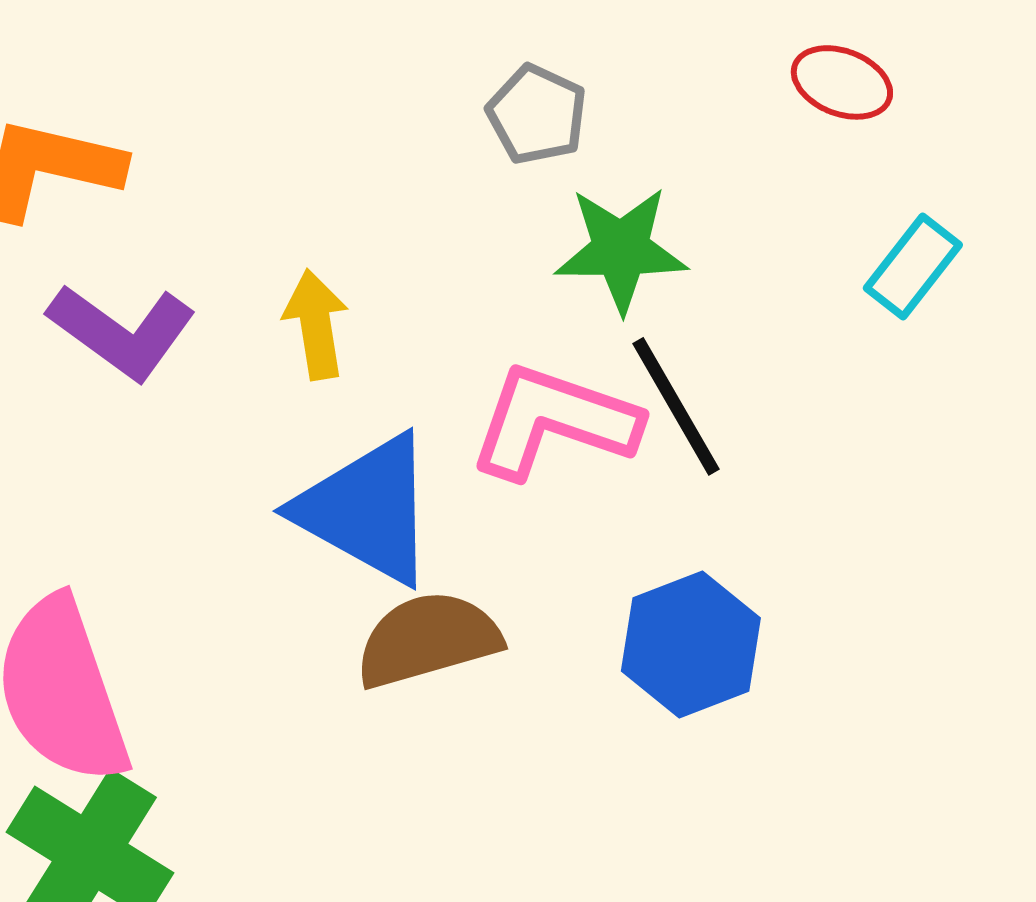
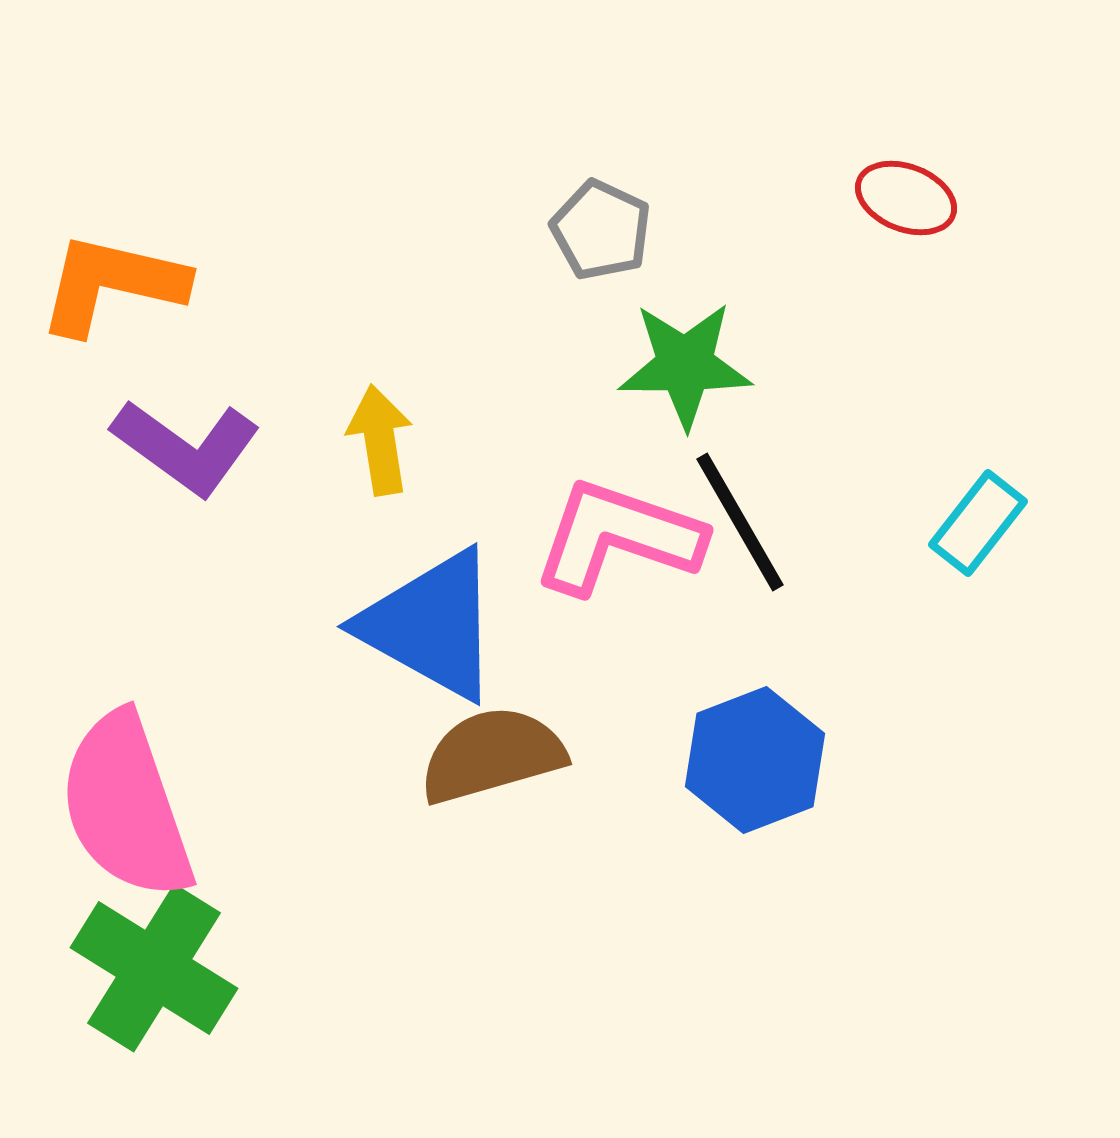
cyan rectangle: (913, 266) -> (978, 523), moved

